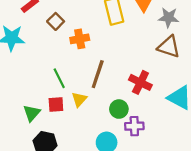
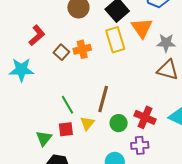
orange cross: (80, 39) -> (82, 49), moved
red cross: (140, 82) -> (145, 117), moved
green circle: (119, 109) -> (119, 123), moved

